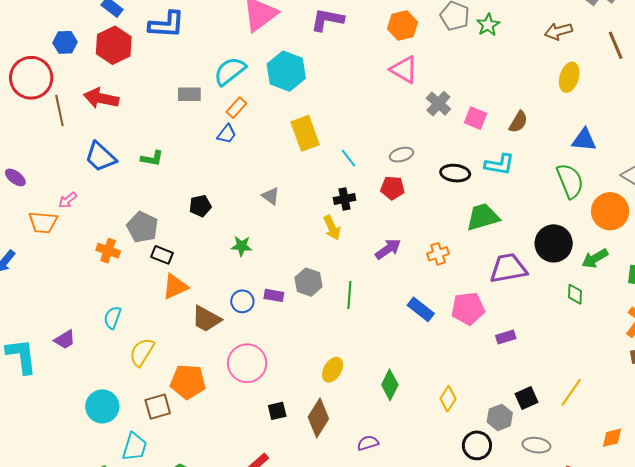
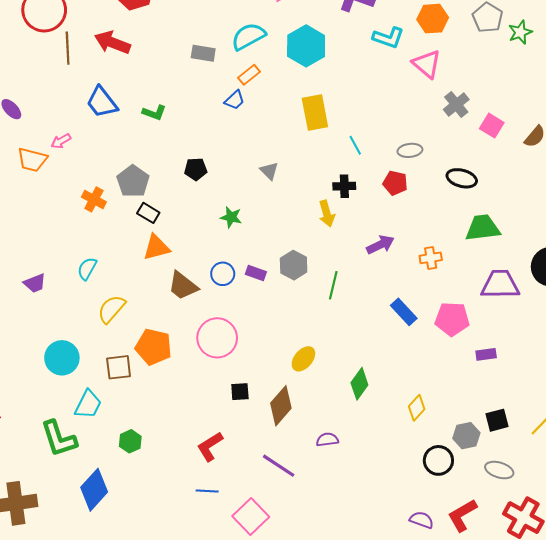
cyan L-shape: (499, 165) -> (388, 38), moved

